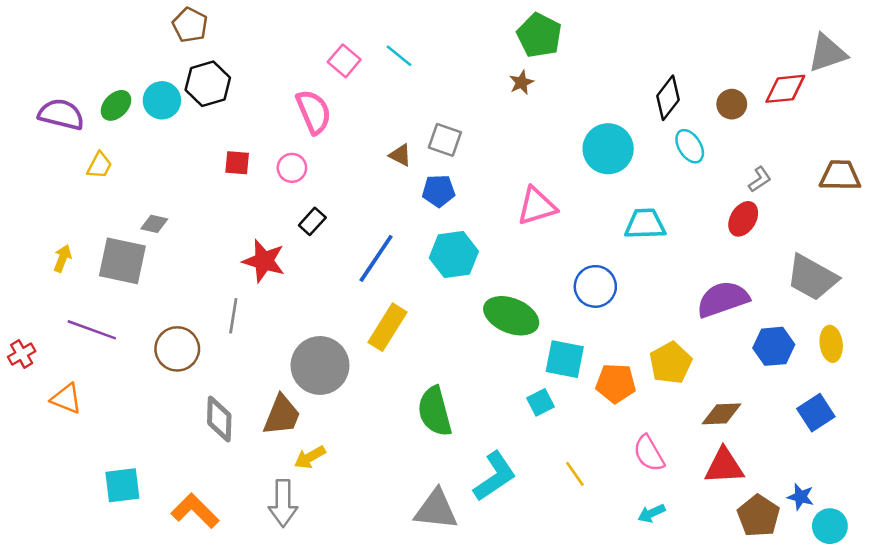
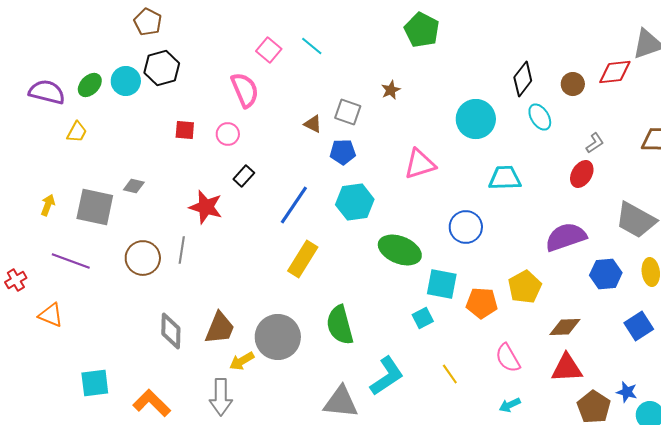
brown star: (521, 82) -> (391, 90), moved
gray diamond: (154, 224) -> (134, 186), moved
brown circle: (177, 349) -> (143, 258), moved
gray circle: (320, 365) -> (278, 337), moved

